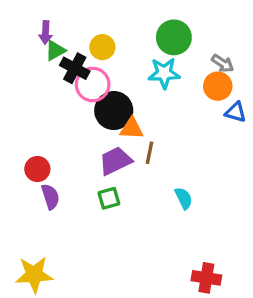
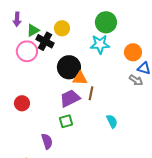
purple arrow: (45, 33) -> (17, 19), moved
gray arrow: (223, 63) -> (136, 80), moved
pink circle: (93, 85) -> (27, 51), moved
purple semicircle: (50, 197) -> (47, 141), moved

